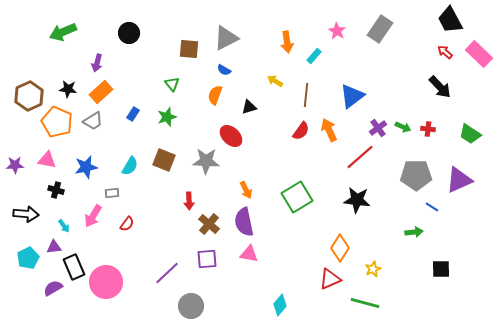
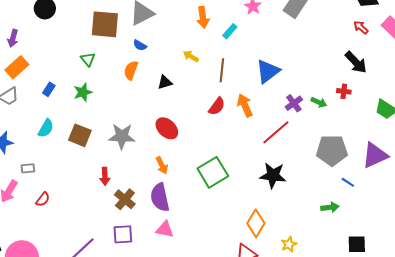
brown square: (189, 49) -> (105, 24), size x1.4
red cross: (428, 129) -> (344, 91), moved
red ellipse: (231, 136) -> (167, 128), moved
cyan semicircle: (130, 166) -> (46, 128), moved

